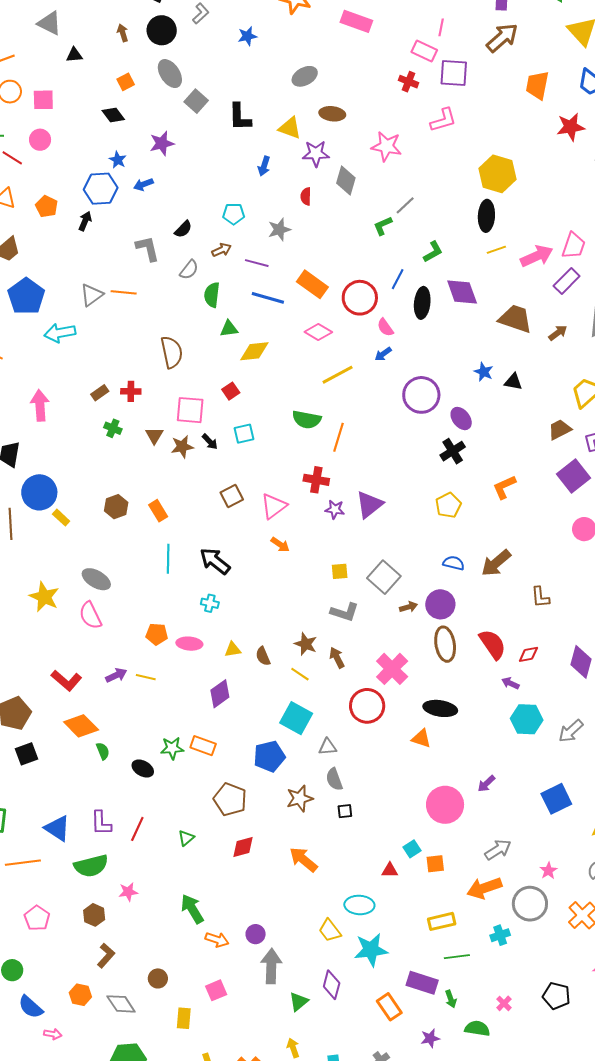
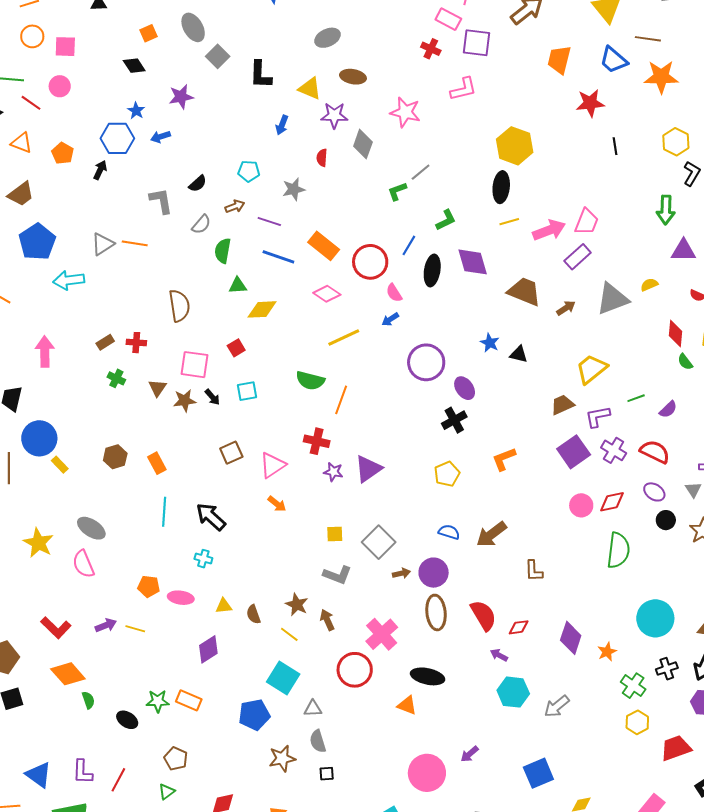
brown pentagon: (230, 799) -> (176, 759), moved, size x0.7

